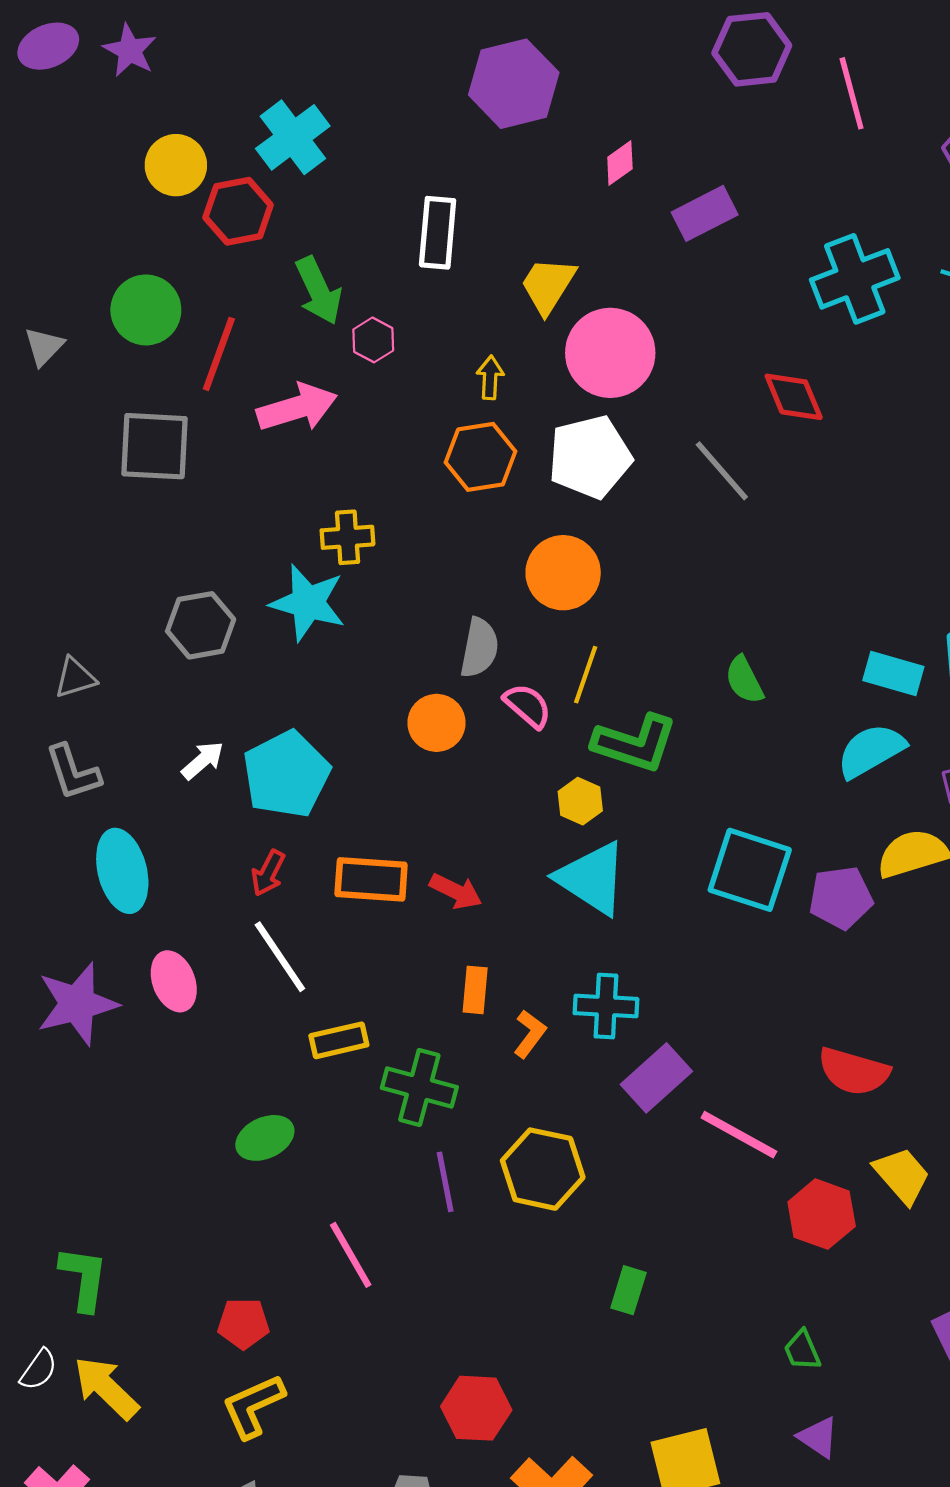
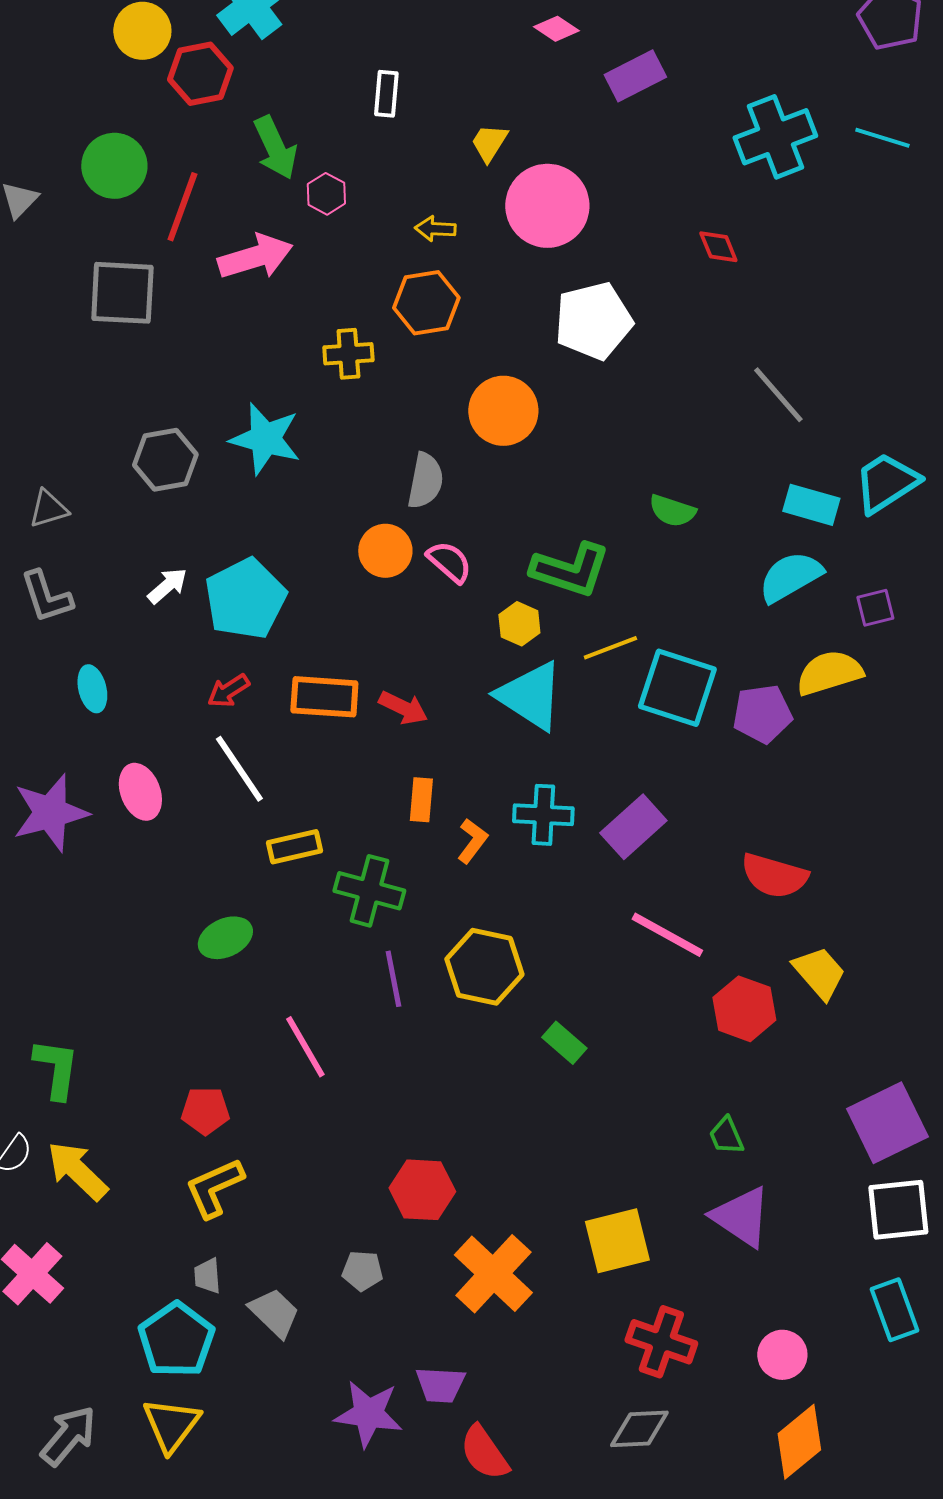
pink diamond: (620, 163) -> (556, 29), turned 69
white rectangle: (438, 233) -> (386, 94), size x0.7
yellow trapezoid: (548, 285) -> (489, 143), size x0.7
yellow arrow: (490, 378) -> (435, 229), turned -90
red diamond: (794, 397) -> (718, 247), size x0.7
white pentagon: (590, 457) -> (593, 321), moved
gray line: (722, 471) -> (778, 395), moved
yellow cross: (347, 537) -> (348, 354), moved
yellow line: (586, 675) -> (610, 648), moved, turned 50
green semicircle: (744, 680) -> (672, 511), turned -45
pink semicircle: (528, 706) -> (449, 562), moved
cyan ellipse: (122, 871) -> (92, 689), size x0.6
red arrow: (268, 873) -> (228, 691), turned 30
purple rectangle: (656, 1078) -> (633, 827), moved
green rectangle: (628, 1290) -> (564, 1043), moved, turned -66
purple triangle: (818, 1437) -> (741, 1217), size x1.6

